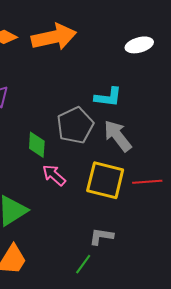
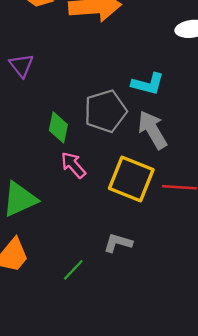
green line: (83, 264) -> (73, 270), moved

